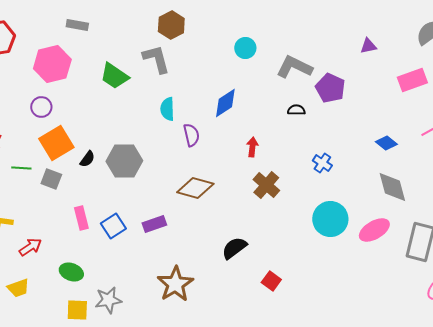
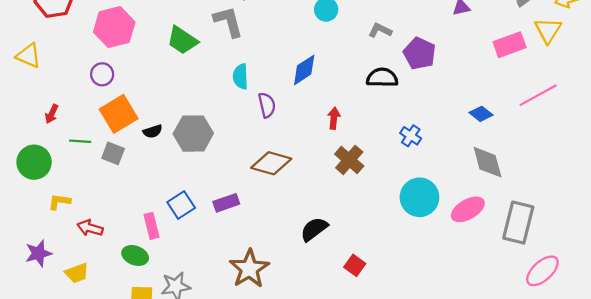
gray L-shape: (294, 67) -> (380, 30), size x0.6
black semicircle: (296, 110) -> (382, 78), size x1.6
black semicircle: (87, 159) -> (153, 131), turned 36
pink rectangle: (81, 218) -> (152, 226), moved
red arrow: (30, 247) -> (90, 228), turned -130

